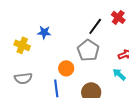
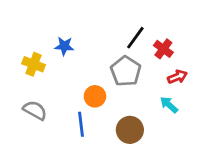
red cross: (118, 17) -> (163, 49), moved
gray semicircle: (23, 78) -> (35, 110), turned -144

